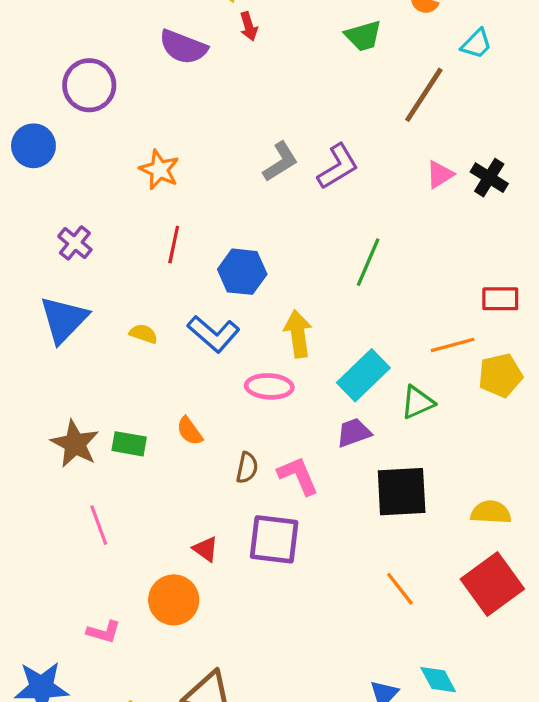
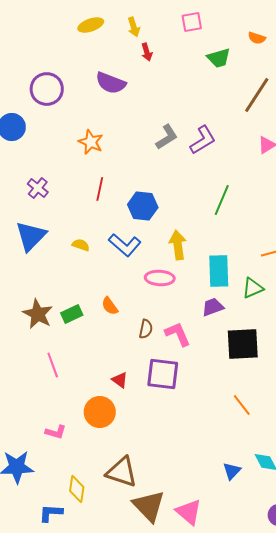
purple semicircle: (183, 47) -> (111, 83), moved
cyan rectangle: (363, 375) -> (219, 271), turned -48
green rectangle: (129, 444) -> (72, 314), turned -35

